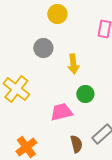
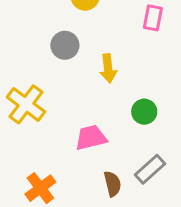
green circle: (85, 94) -> (144, 112), moved

